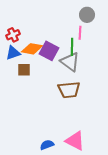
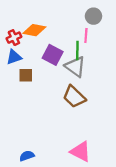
orange diamond: (32, 49) -> (34, 30), moved
brown trapezoid: (69, 90) -> (74, 97), turned 50
blue semicircle: (47, 145) -> (27, 156), moved

